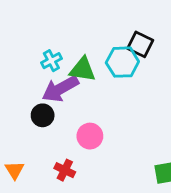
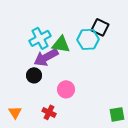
cyan cross: (51, 61) -> (40, 38), size x1.5

